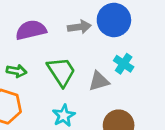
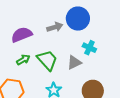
green arrow: (16, 71) -> (23, 60), moved, turned -32

